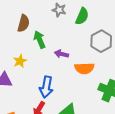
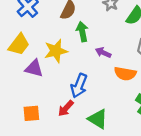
yellow star: (20, 61) -> (56, 51), size x1.5

